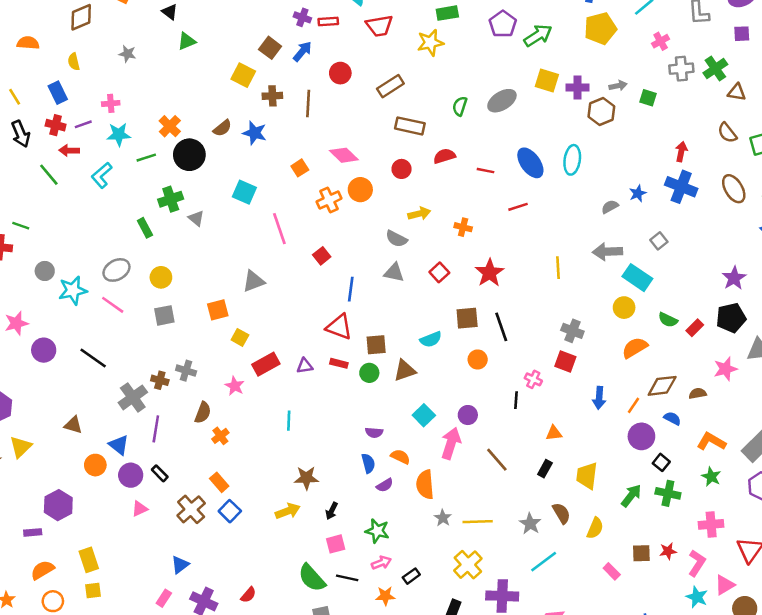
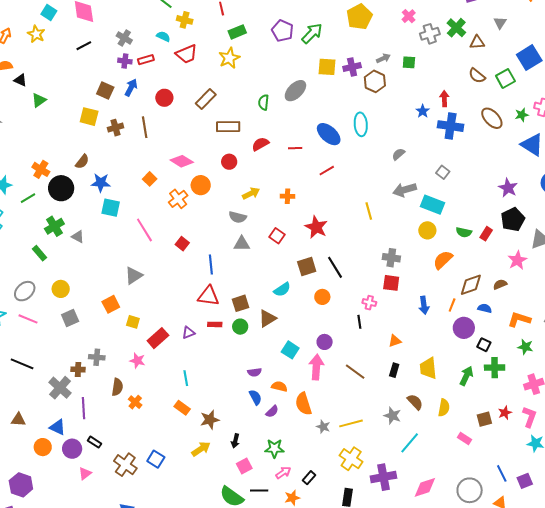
blue star: (255, 133) -> (101, 183), moved
blue star: (638, 193) -> (423, 111), moved
orange rectangle: (219, 482) -> (182, 408), moved

